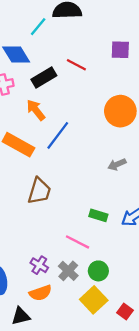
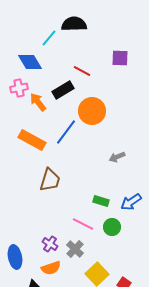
black rectangle: (44, 78) -> (63, 90), moved
orange arrow: (36, 110) -> (38, 102), moved
orange circle: (120, 111) -> (92, 111), moved
green circle: (98, 271) -> (112, 227), moved

